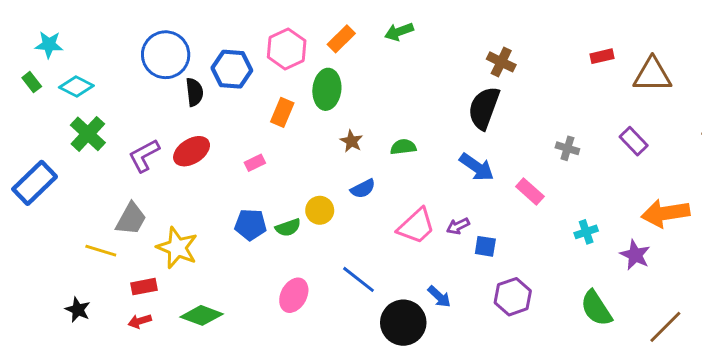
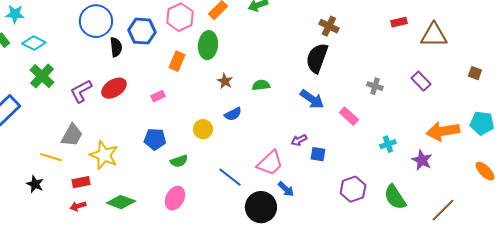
pink trapezoid: (416, 226) -> (270, 163), moved
green semicircle: (288, 228) -> (179, 161), moved
pink ellipse: (294, 295) -> (175, 198), moved
purple hexagon: (513, 297) -> (353, 189), moved
black star: (78, 310) -> (35, 184), moved

